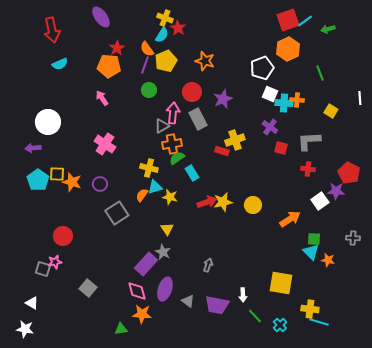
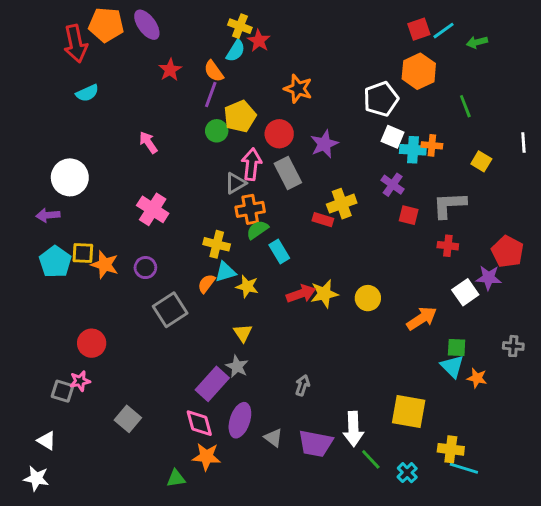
red square: (288, 20) -> (419, 29), size x0.7
yellow pentagon: (166, 61) -> (240, 116), moved
orange pentagon: (109, 66) -> (106, 25), moved
white arrow: (243, 295) -> (353, 429), size x1.6

